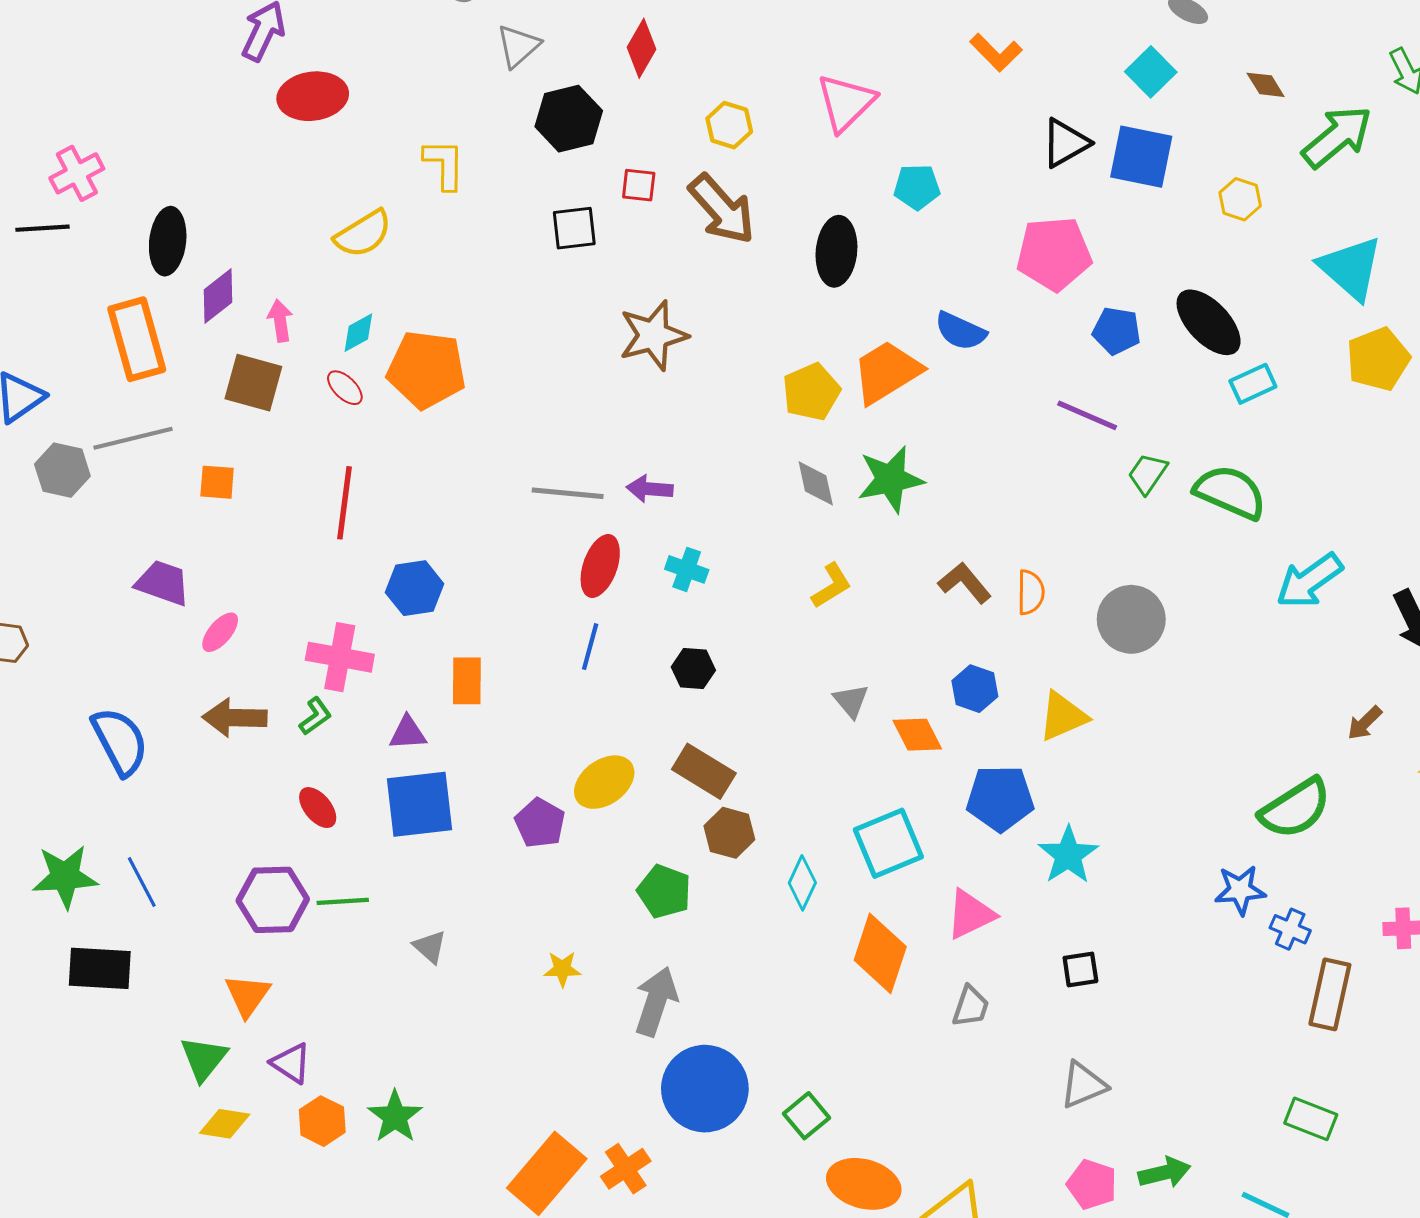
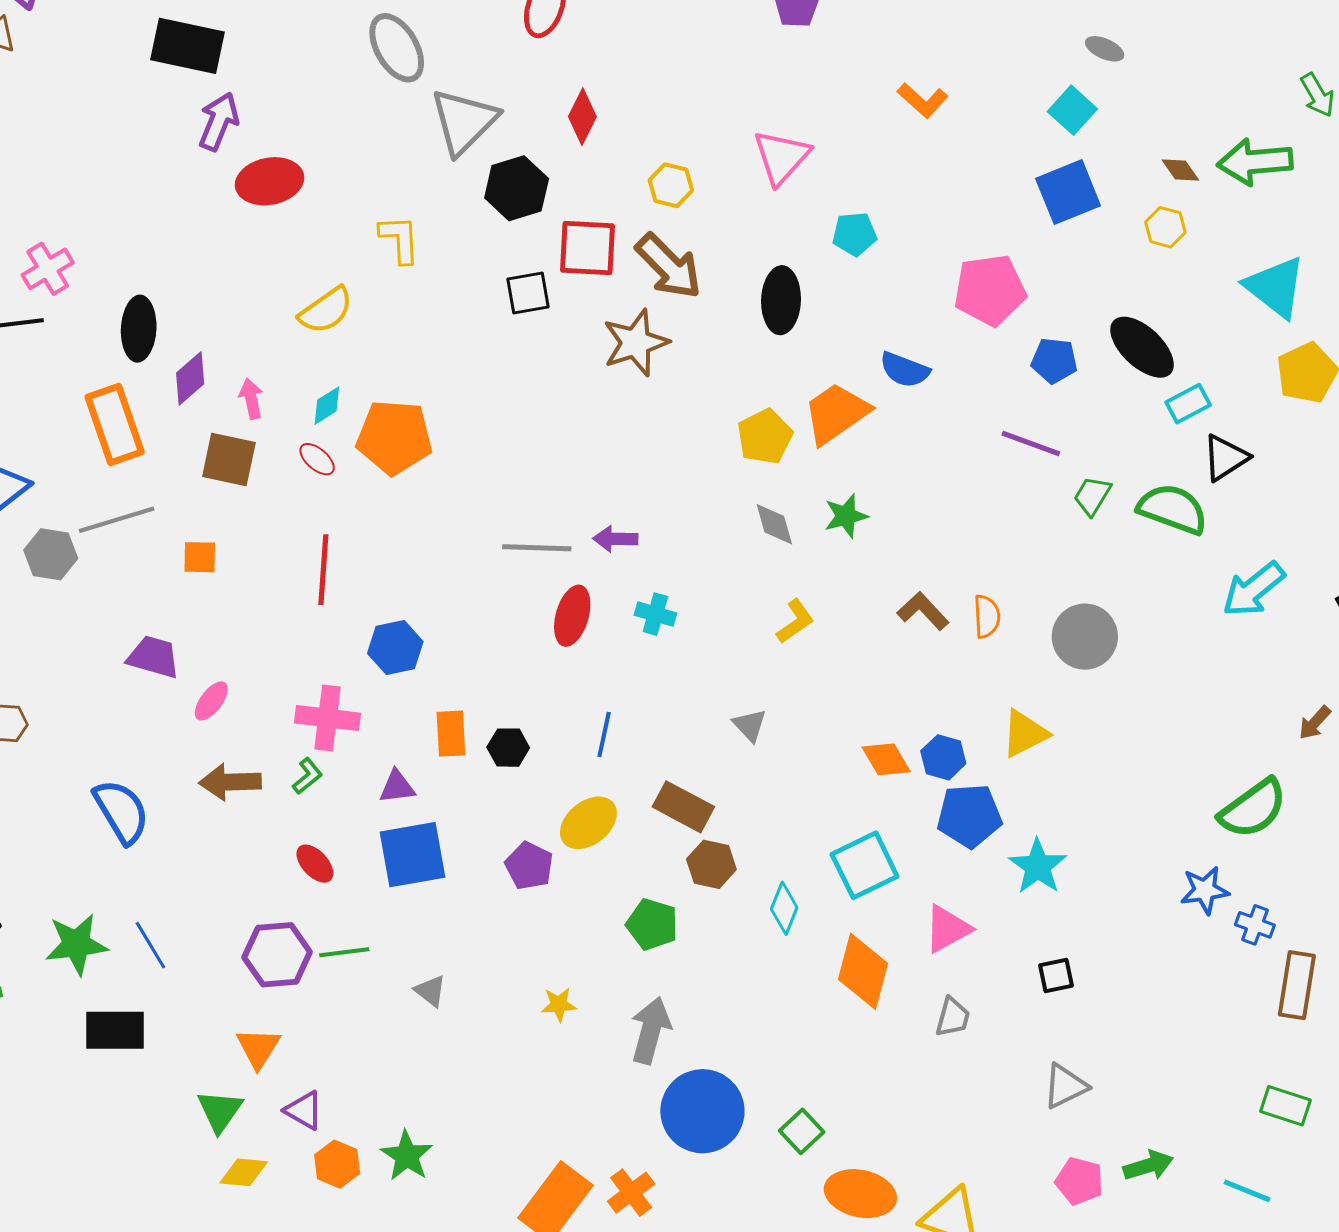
gray triangle: (518, 46) -> (464, 121), size x1.6
brown diamond: (1266, 85) -> (1180, 170), moved
green arrow: (1337, 137) -> (1255, 162), turned -142
black triangle: (1065, 143) -> (1225, 458), moved
blue square: (1141, 157) -> (1068, 192), turned -30
red square: (639, 185) -> (587, 248), size x1.8
brown star: (653, 335) -> (636, 343), moved
green star: (890, 479) -> (846, 516), size x0.7
blue line: (590, 647) -> (604, 735), moved
black hexagon: (693, 669) -> (508, 748), moved
blue hexagon: (975, 689) -> (943, 757), moved
gray triangle: (851, 701) -> (750, 725), moved

